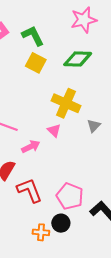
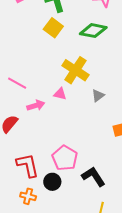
pink triangle: (54, 130) -> (60, 94), turned -40
red L-shape: (30, 190) -> (28, 165), moved
orange cross: (41, 232) -> (28, 196), moved

